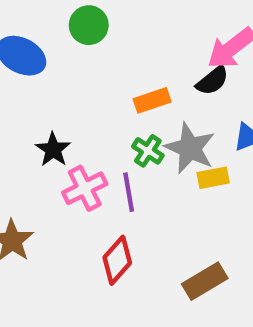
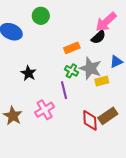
pink cross: (85, 188) -> (45, 110), moved
red diamond: (117, 260) -> (90, 120), moved, turned -40
brown rectangle: (205, 281) -> (108, 116), moved

